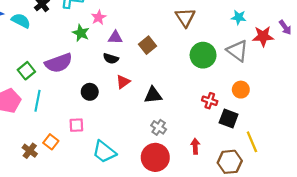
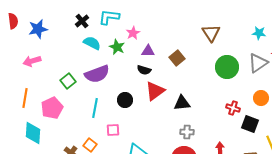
cyan semicircle: (21, 21) -> (92, 43), moved
gray triangle: (237, 51) -> (258, 63), turned 50
red triangle: (123, 82) -> (155, 91), size x1.5
cyan line: (37, 101) -> (95, 108), moved
gray cross: (159, 127) -> (187, 132), turned -32

